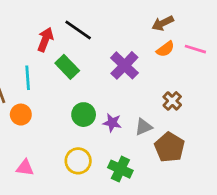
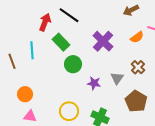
orange semicircle: (165, 49) -> (137, 37), moved
orange circle: (21, 115) -> (25, 94), moved
green circle: (84, 115) -> (73, 64), moved
gray triangle: (144, 127) -> (117, 78), moved, turned -32

